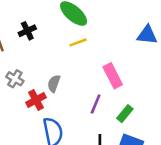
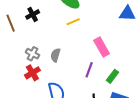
gray cross: (15, 79) -> (32, 54), moved
red cross: (36, 100) -> (32, 73), moved

